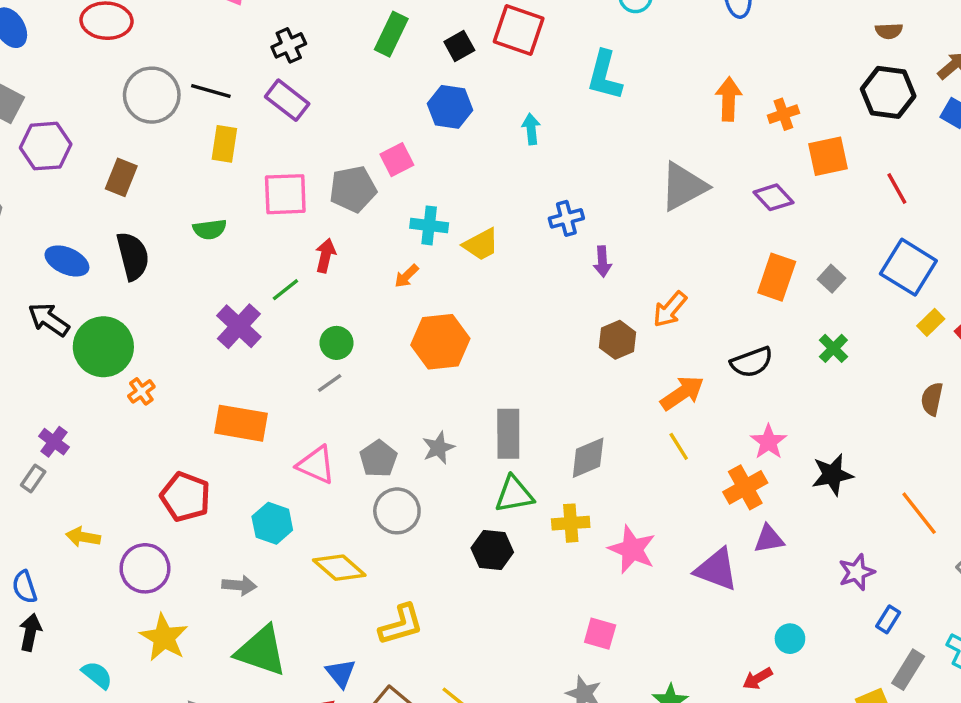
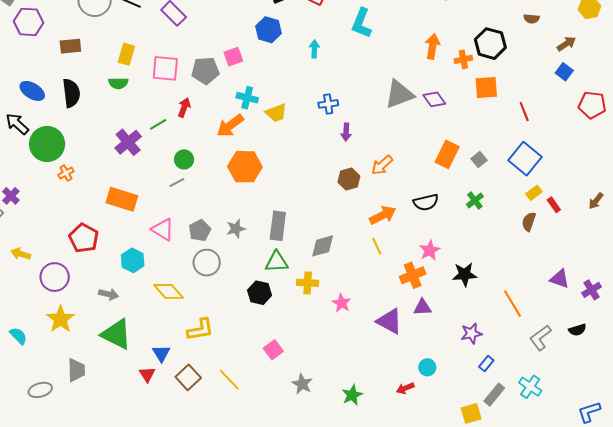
black hexagon: (888, 92) -> (490, 44), moved
yellow rectangle: (224, 144) -> (126, 54), moved
brown rectangle: (121, 177) -> (70, 46), turned 55
purple diamond: (773, 197) -> (434, 99), moved
orange arrow: (407, 276) -> (230, 126), size x1.8
brown semicircle: (932, 399) -> (529, 222), moved
pink star: (632, 549) -> (342, 303), size x0.7
pink square: (600, 634) -> (273, 350), moved, turned 30

